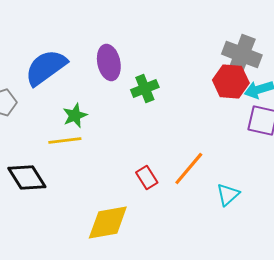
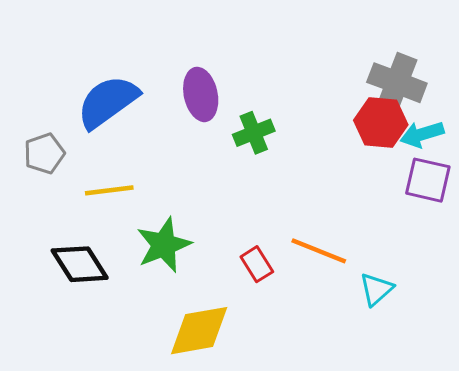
green star: (75, 116) -> (164, 245), moved, size x1.5
yellow line: (65, 140) -> (109, 190), moved
orange line: (189, 168) -> (319, 251), turned 72

